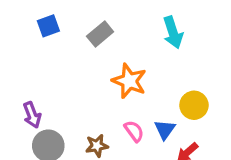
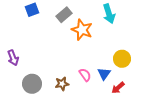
orange star: (129, 81) -> (82, 30), moved
purple arrow: (32, 115) -> (13, 58), moved

